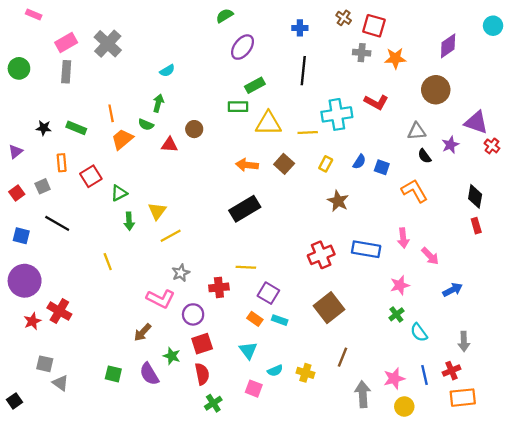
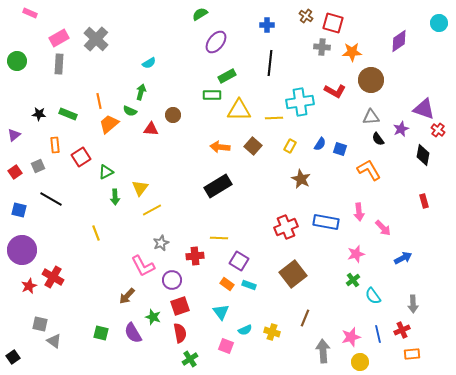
brown circle: (436, 90) -> (371, 80), moved
black diamond: (475, 196) -> (423, 155), moved
pink L-shape: (161, 299) -> (143, 266), turned 35
orange rectangle: (463, 398) -> (412, 354), size x0.7

